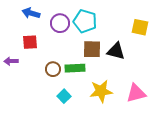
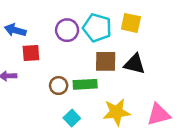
blue arrow: (31, 13) -> (15, 30), moved
yellow square: (140, 27) -> (131, 23), moved

